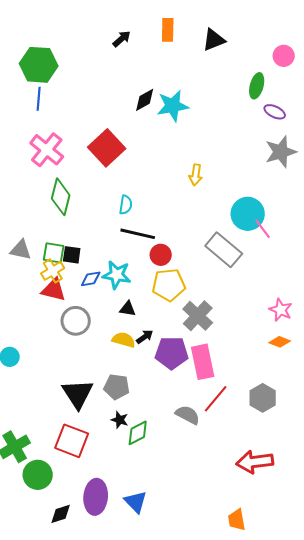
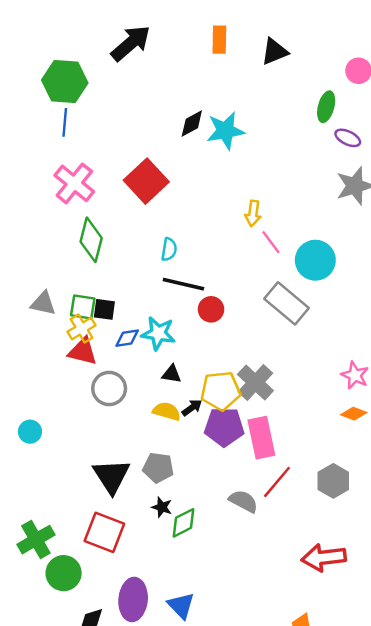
black arrow: (122, 39) -> (131, 43), moved, size x1.8
pink line: (263, 229) -> (271, 242), moved
yellow pentagon: (169, 285) -> (221, 391), moved

